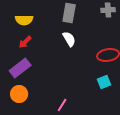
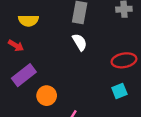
red arrow: (25, 42) -> (16, 46), moved, turned -104
orange circle: (19, 94) -> (47, 96), moved

